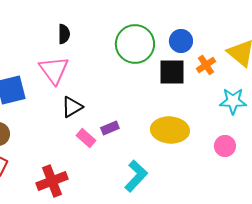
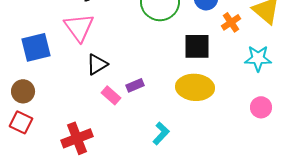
black square: (172, 72) -> (197, 46), moved
pink circle: (225, 146) -> (261, 107), moved
cyan L-shape: (136, 176) -> (161, 133), size x0.7

